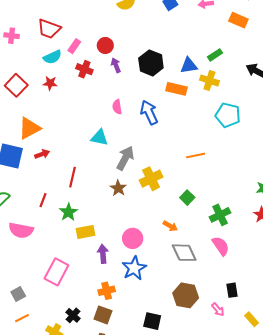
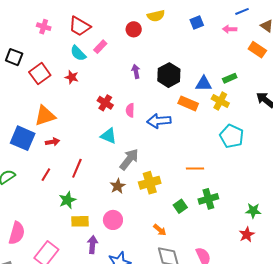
red circle: (105, 45) -> (134, 29), moved
cyan semicircle: (52, 57) -> (78, 53), turned 60
red cross: (84, 69) -> (105, 103), moved
blue arrow: (149, 113) -> (159, 121), turned -80
red line: (43, 200) -> (46, 175), moved
green cross: (220, 215) -> (208, 199), moved
pink semicircle: (21, 230) -> (17, 233), moved, turned -95
pink circle: (133, 238) -> (113, 220), moved

